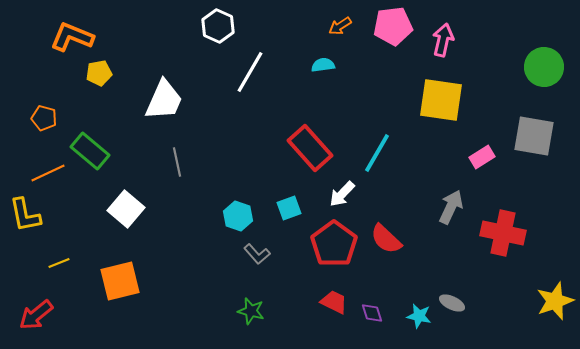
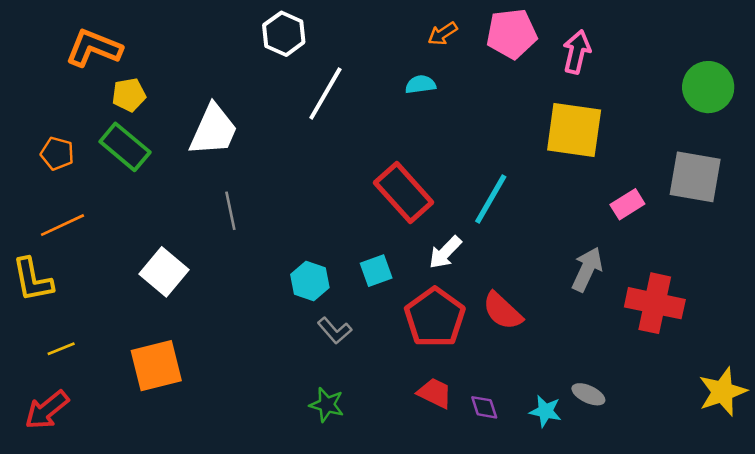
green rectangle: (90, 151) -> (125, 147), moved
yellow line: (59, 263) -> (61, 349), moved

